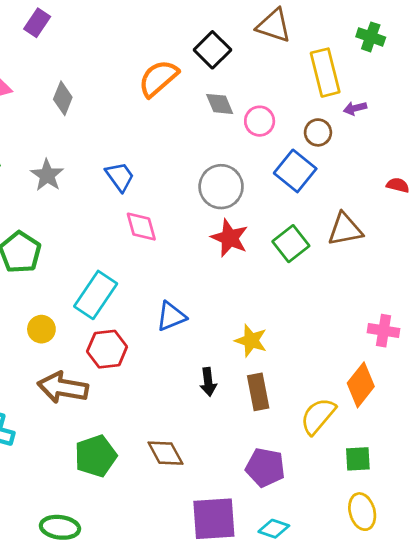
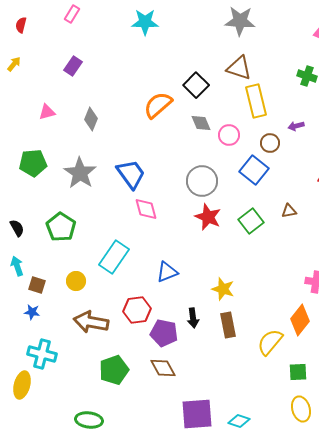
yellow rectangle: (325, 73) -> (256, 101), moved
gray star: (47, 175) -> (80, 173), size x1.4
blue trapezoid: (120, 177) -> (131, 174), size x1.4
brown triangle: (345, 229) -> (289, 211), size x0.6
red hexagon: (107, 349) -> (137, 310), moved
purple pentagon: (265, 467) -> (164, 333), moved

